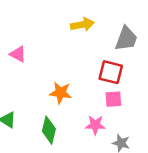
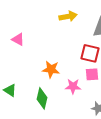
pink star: (95, 125) -> (73, 86), moved

